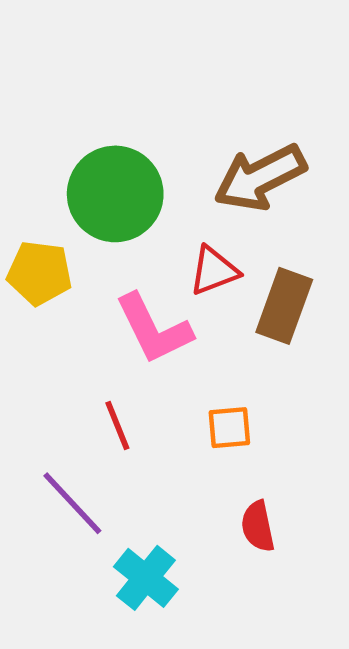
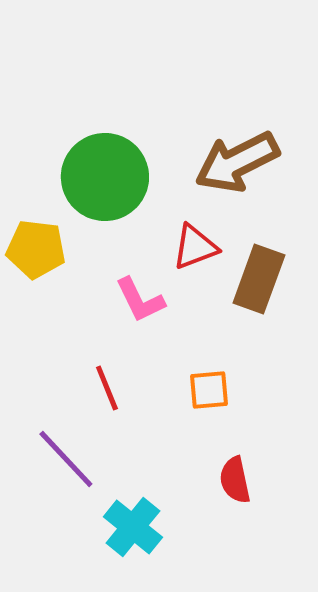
pink L-shape: (154, 329) -> (140, 300), size x0.7

